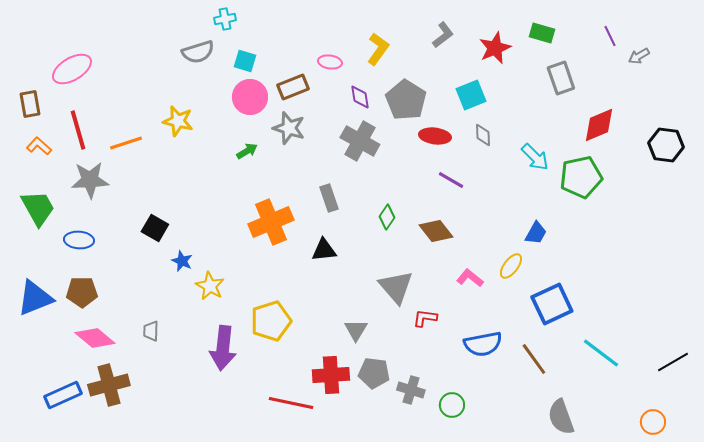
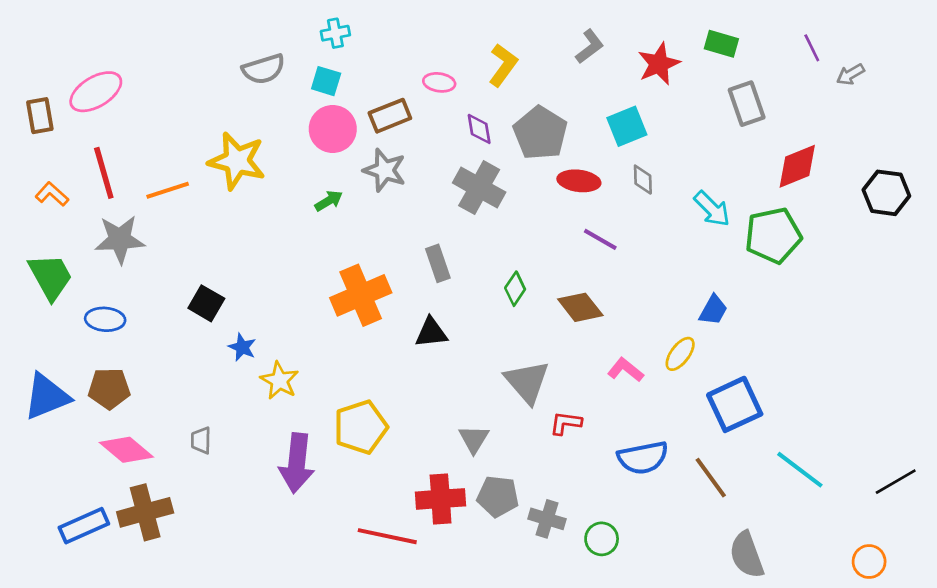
cyan cross: (225, 19) -> (335, 33), moved
brown rectangle: (30, 104) -> (40, 116), moved
yellow star: (178, 121) -> (237, 161), size x1.4

